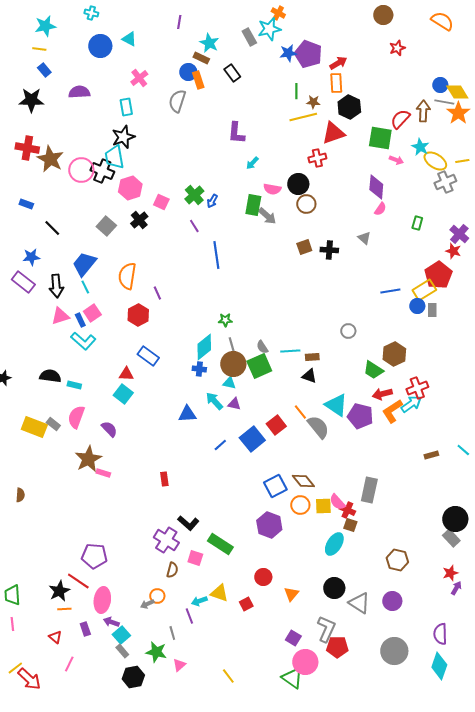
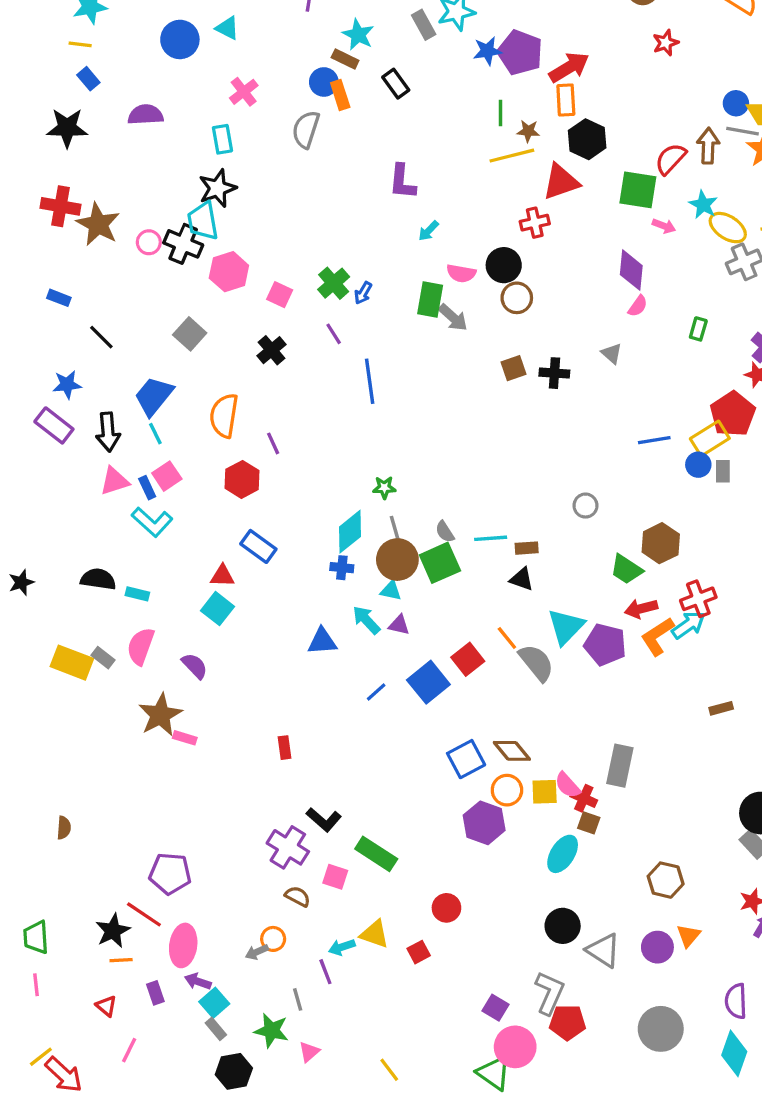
red arrow: (338, 63) -> (569, 67), size x1.4
pink circle: (81, 170) -> (149, 242), size x0.6
black cross: (139, 220) -> (271, 350), moved
cyan triangle: (336, 405) -> (566, 627), turned 40
brown semicircle: (20, 495) -> (64, 828), moved
purple hexagon: (269, 525) -> (484, 823), moved
brown semicircle: (172, 570) -> (298, 896), turned -77
orange triangle: (291, 594) -> (689, 936), moved

